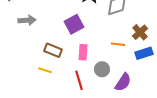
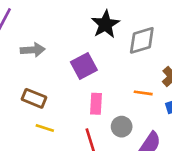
gray arrow: (27, 20) -> (33, 50), moved
brown rectangle: (53, 50) -> (34, 98), moved

